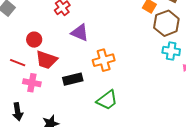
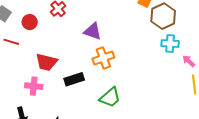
purple triangle: (80, 33) -> (93, 31), moved
red circle: (34, 40) -> (30, 22), moved
red line: (18, 63) -> (11, 42), moved

